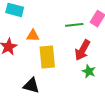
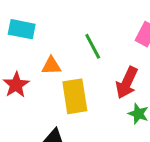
green line: (74, 25) -> (93, 46), moved, turned 72

